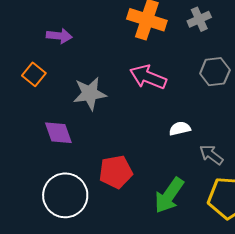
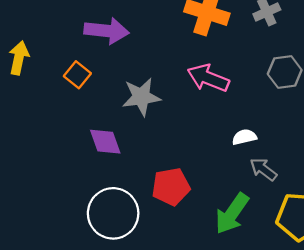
purple arrow: (59, 36) -> (107, 31), size x1.5
gray arrow: (211, 155) -> (263, 169), moved

